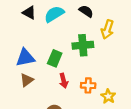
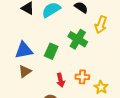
green cross: (83, 45) -> (78, 39), turned 36
red arrow: (64, 81) -> (61, 80), moved

